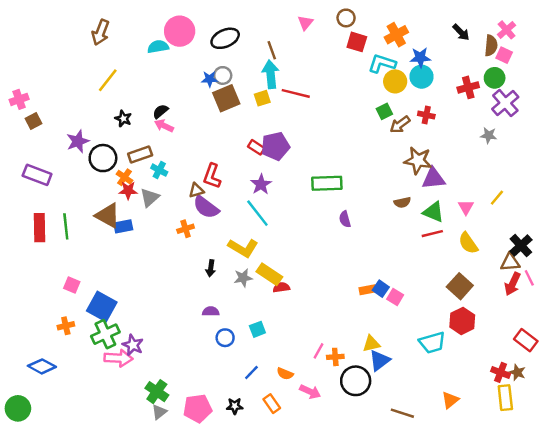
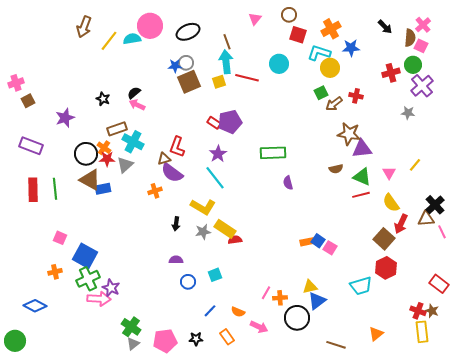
cyan circle: (422, 77) -> (279, 64), moved
yellow line: (108, 80) -> (109, 41), moved
black circle: (103, 158) -> (86, 154), moved
cyan cross: (159, 170) -> (133, 142), size x1.5
red arrow: (513, 284) -> (401, 224), moved

